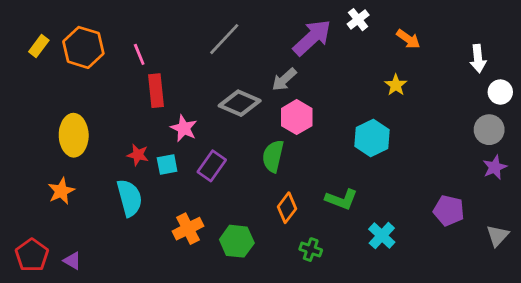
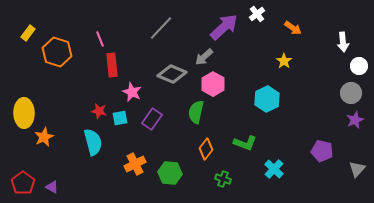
orange hexagon: (83, 47) -> (57, 52), moved
yellow ellipse: (74, 135) -> (24, 113), moved

